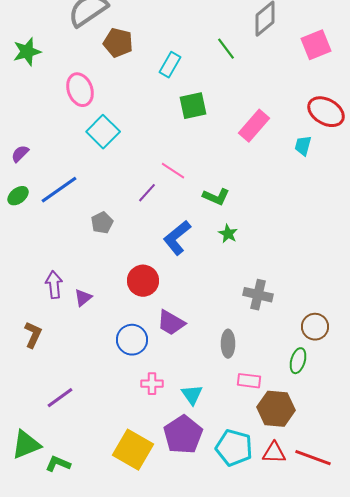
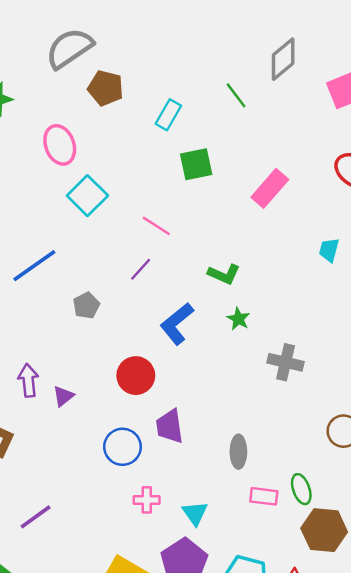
cyan trapezoid: (303, 146) -> (329, 250), moved
pink line: (173, 171) -> (156, 226), moved
gray cross: (258, 295) -> (286, 362), moved
purple trapezoid: (171, 323) -> (170, 426), turned 52
green ellipse: (298, 361) -> (301, 489), moved, turned -35
brown hexagon: (276, 409) -> (324, 530), moved

